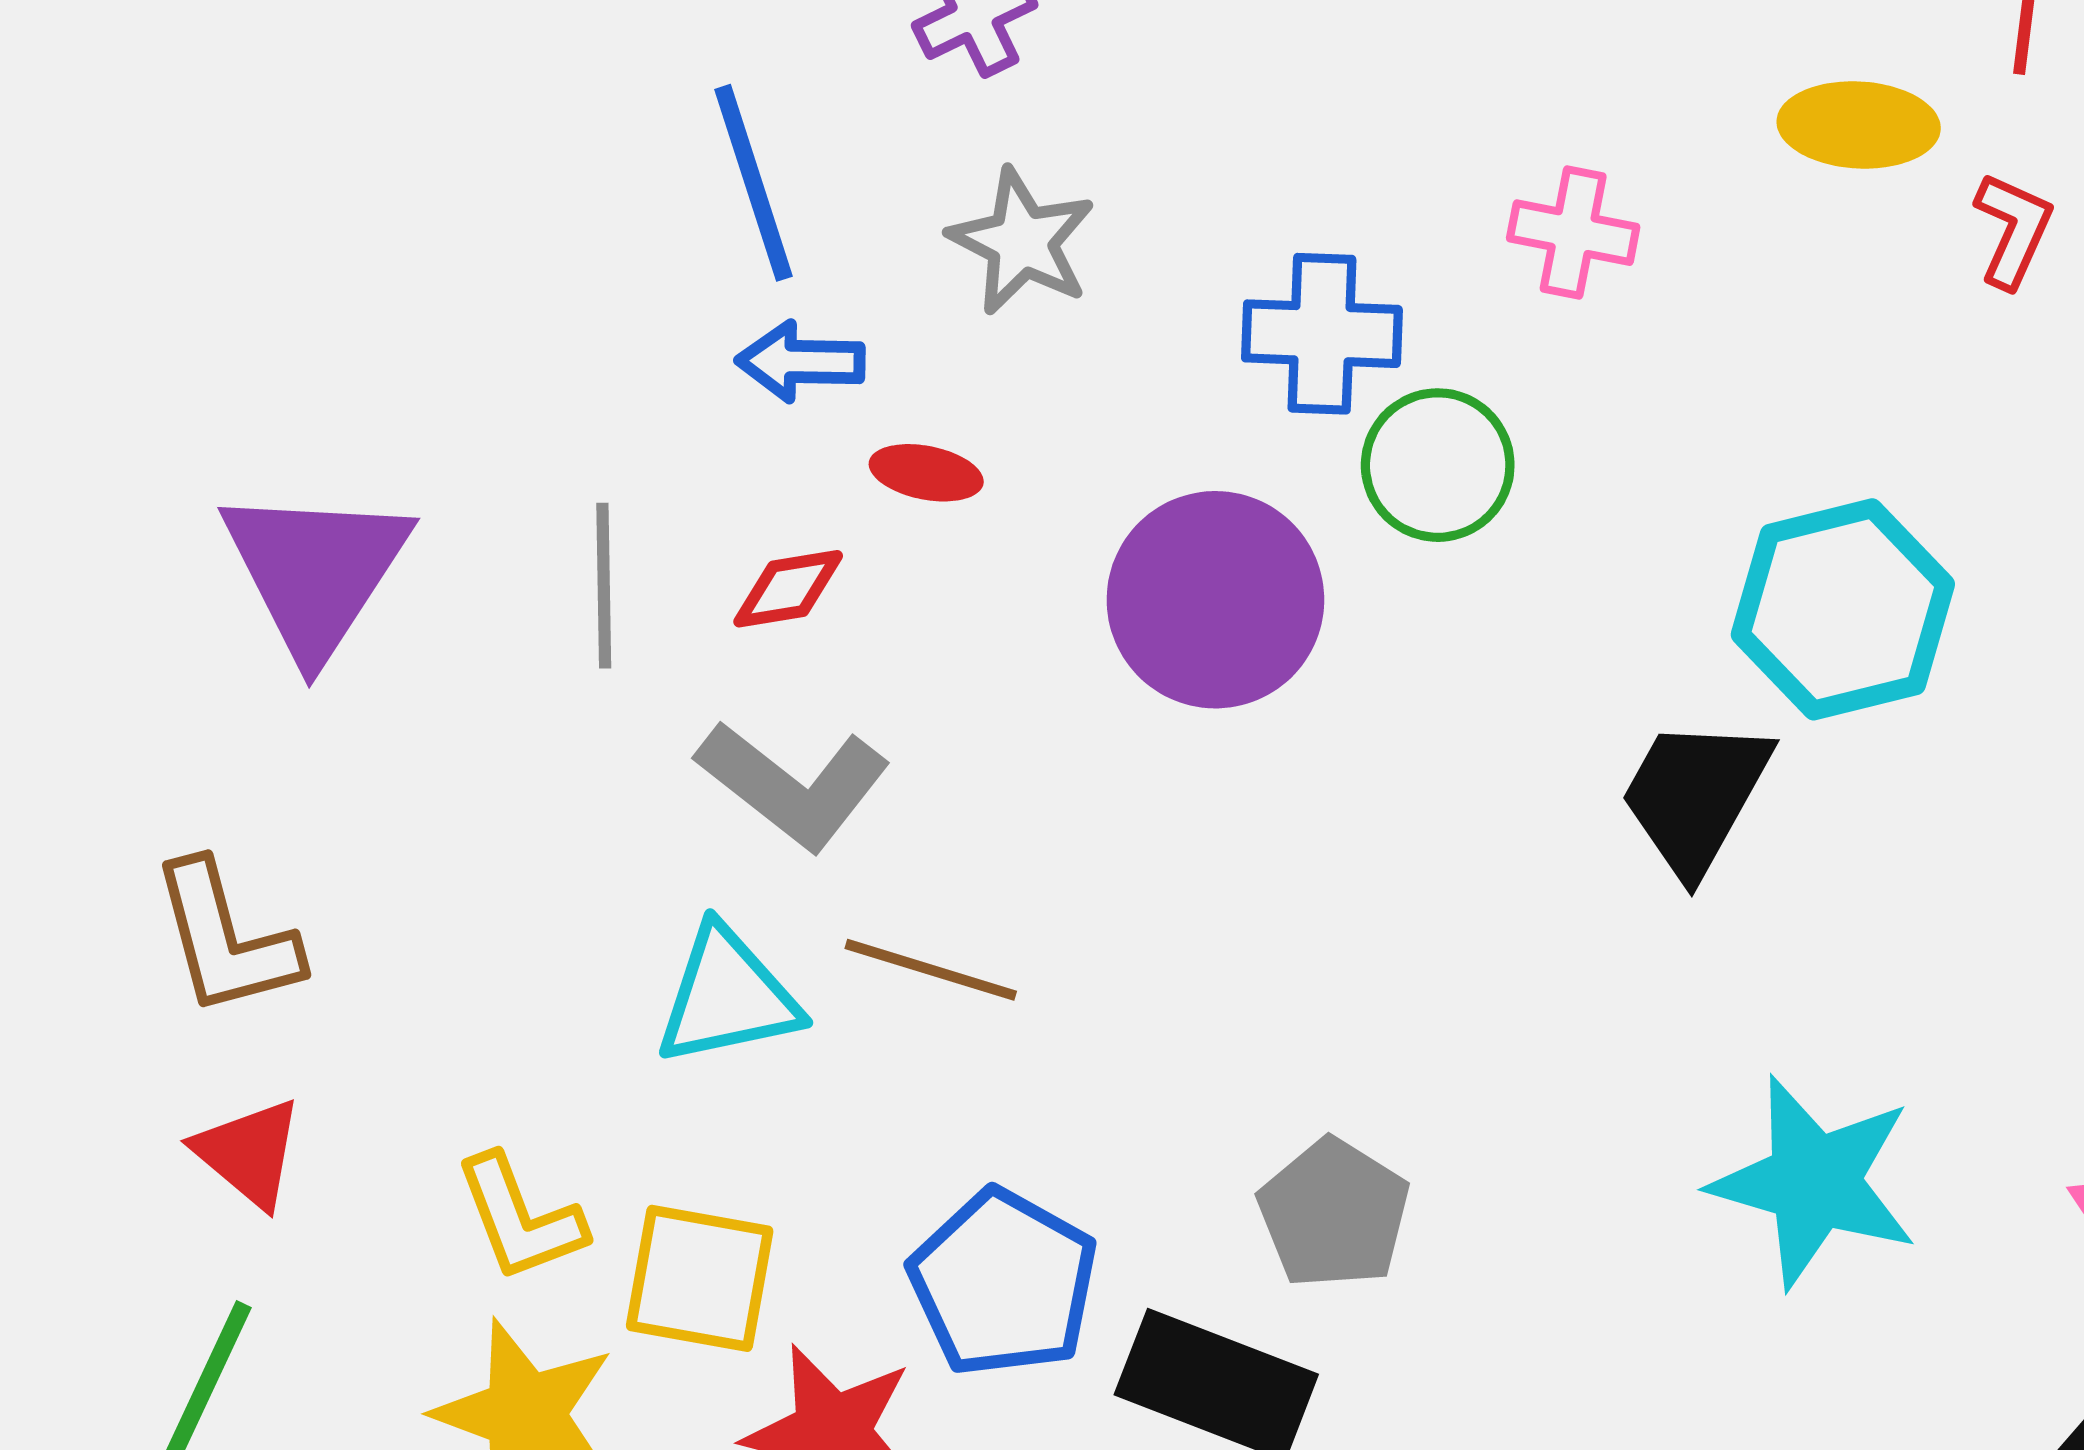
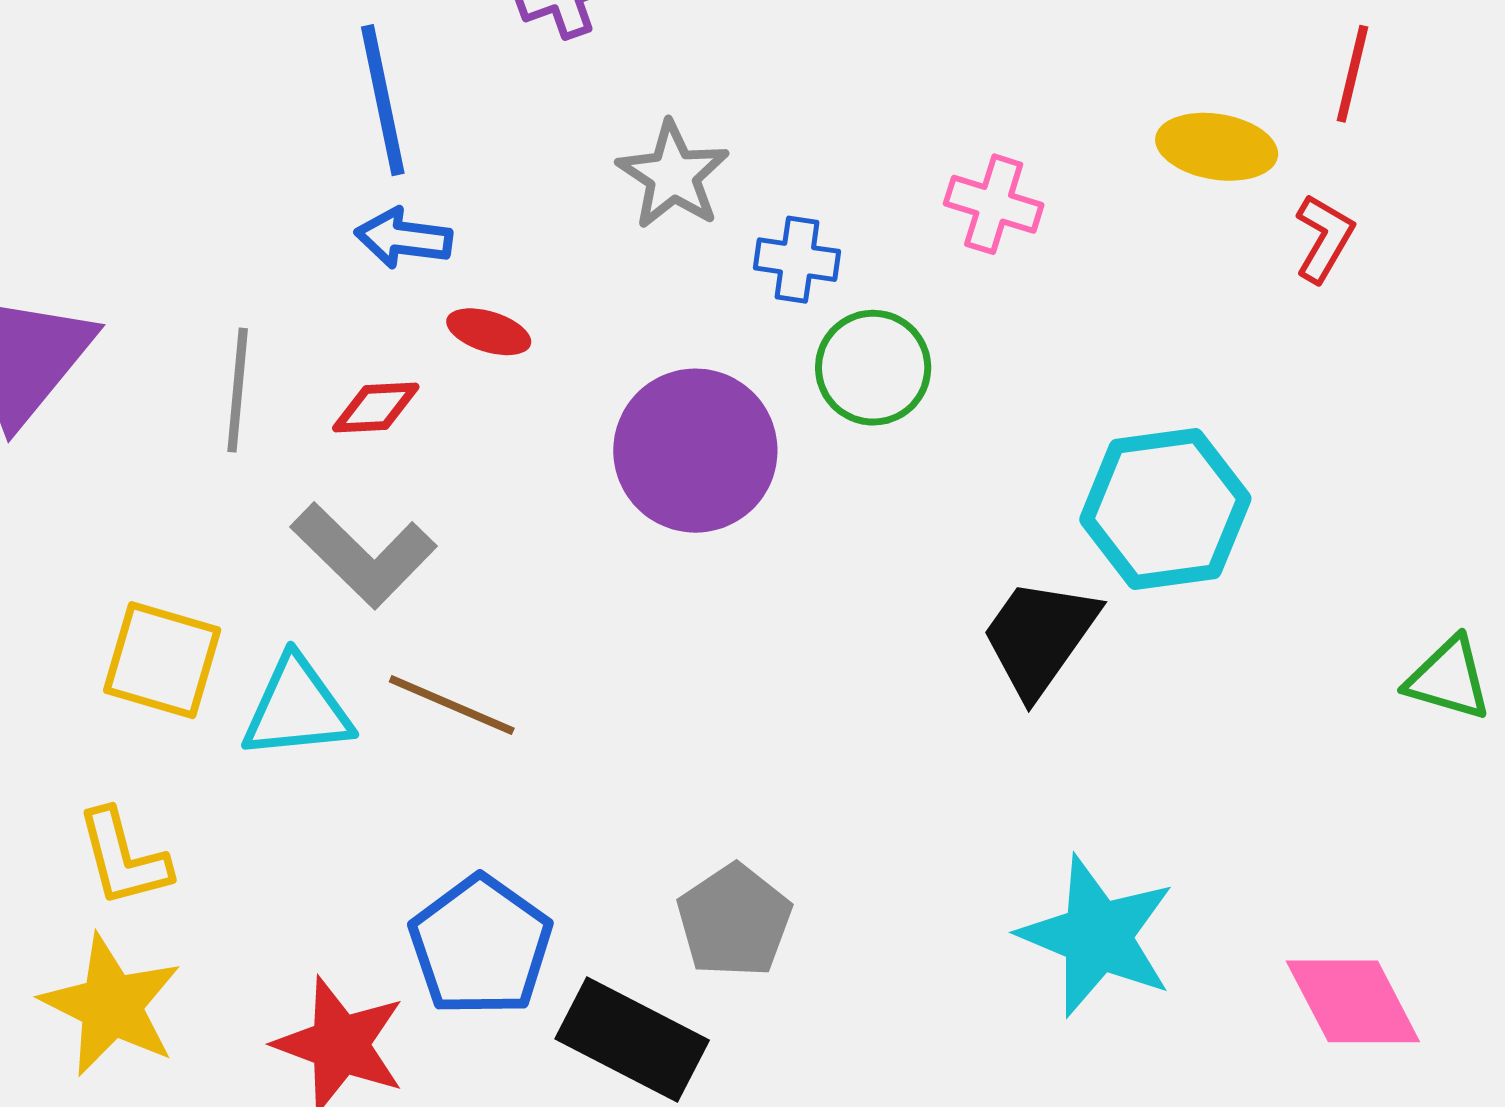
gray star: (1022, 242) -> (673, 175), moved
blue cross: (1322, 334) -> (797, 260), size x0.7
yellow square: (700, 1278) -> (162, 660), moved

